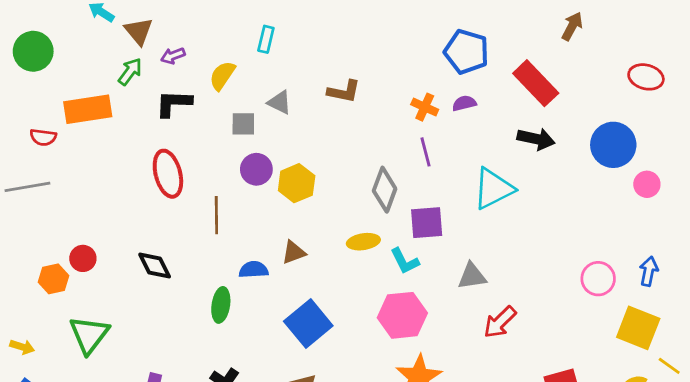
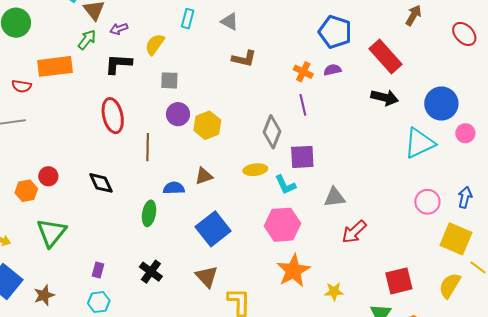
red ellipse: (646, 77) -> (464, 34), moved, turned 30
gray triangle: (280, 102) -> (230, 22), moved
cyan triangle: (493, 189) -> (420, 143), moved

